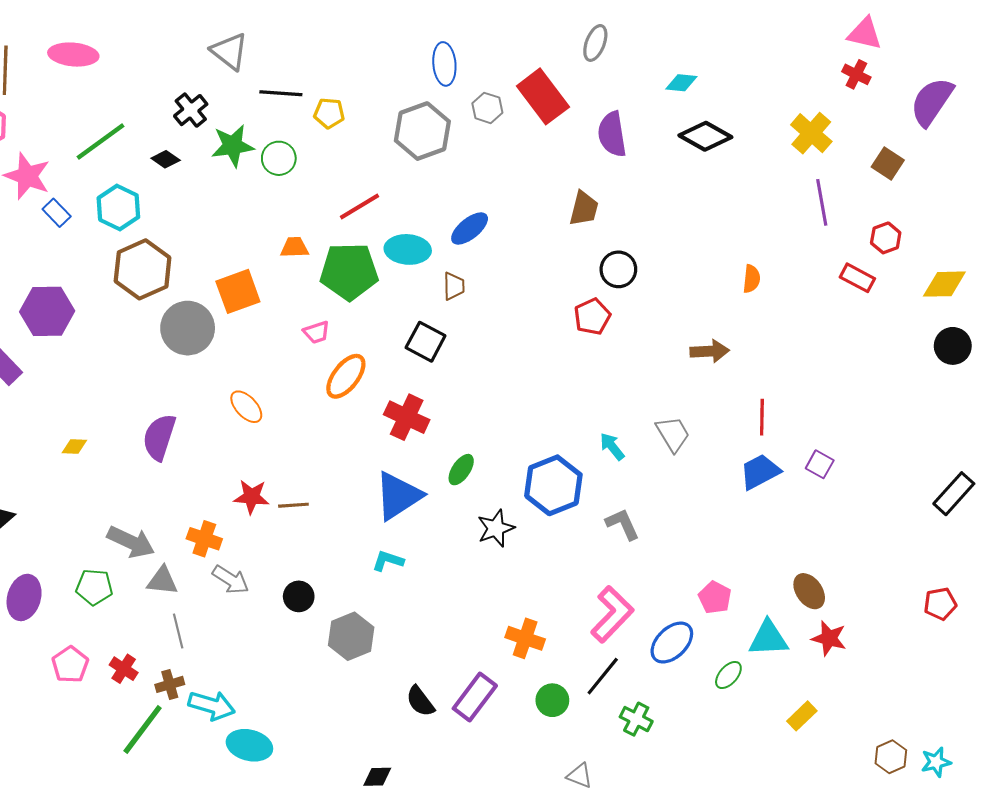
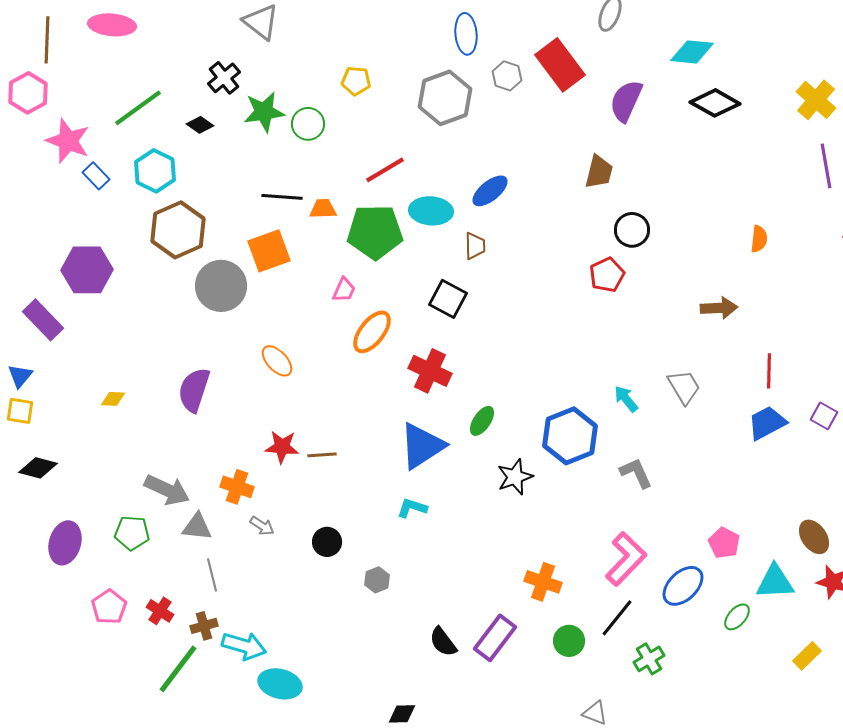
cyan diamond: (681, 83) -> (692, 52), size x1.4
black line: (281, 93) -> (282, 197), moved
purple semicircle: (612, 134) -> (626, 101), turned 33
pink trapezoid: (317, 332) -> (344, 290), turned -48
gray arrow: (231, 580) -> (262, 526), size x0.7
gray hexagon: (351, 636) -> (377, 580), size x0.6
green cross: (636, 719) -> (649, 659), turned 32

